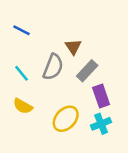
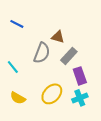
brown triangle: (73, 47) -> (58, 37), turned -40
cyan line: (21, 73) -> (13, 67), moved
yellow semicircle: (23, 106) -> (18, 98), moved

